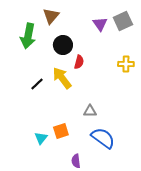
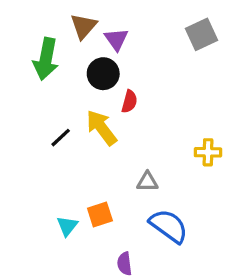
purple triangle: (100, 24) -> (116, 39), moved
yellow cross: (126, 64) -> (208, 152), moved

